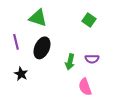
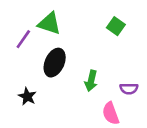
purple line: (16, 42) -> (23, 39), moved, turned 49
purple semicircle: (92, 59) -> (129, 89), moved

